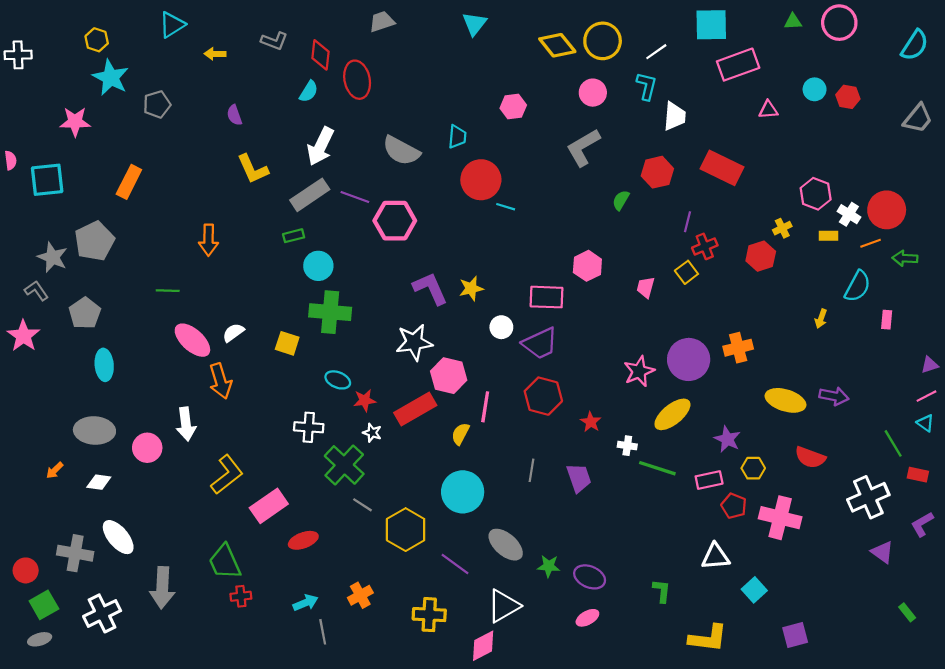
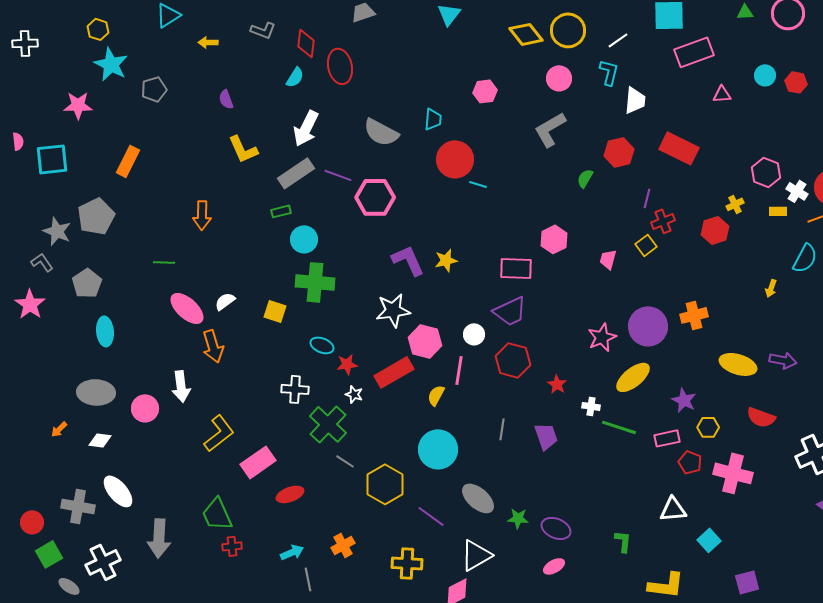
white circle: (501, 327) -> (474, 334), moved
gray ellipse: (40, 639) -> (69, 586), moved, turned 50

